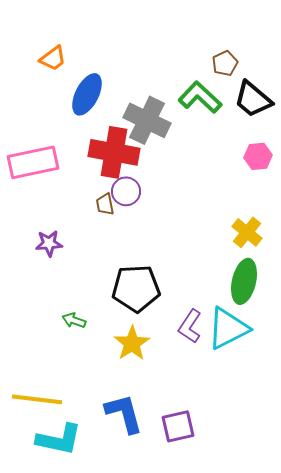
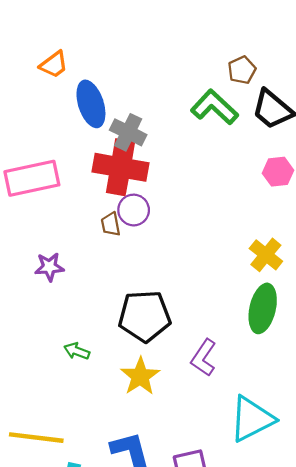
blue ellipse: (87, 94) -> (91, 104), turned -45
gray cross: (147, 120) -> (128, 132), moved, size x0.7
cyan triangle: (228, 328) -> (252, 419), moved

